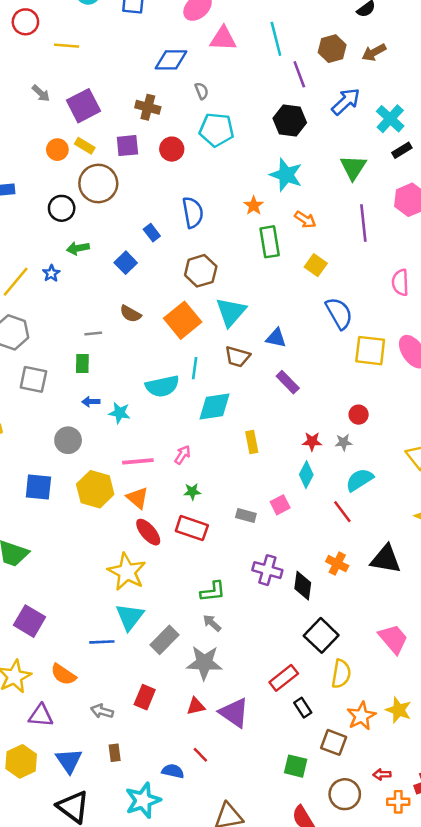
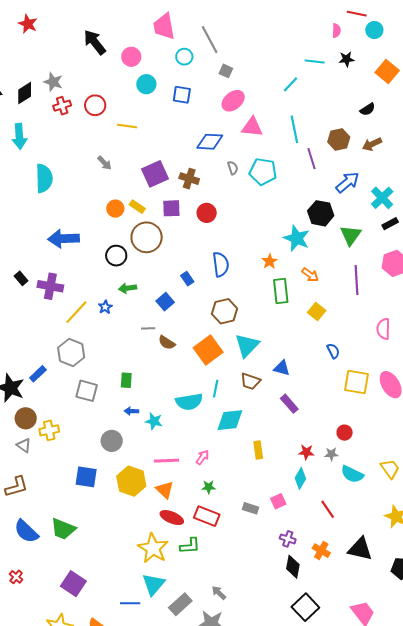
purple square: (84, 106) -> (155, 174), moved
black hexagon: (290, 120) -> (321, 213), moved
cyan pentagon: (216, 130) -> (263, 172), moved
blue semicircle: (339, 313) -> (333, 351), size x0.6
gray line: (93, 334) -> (148, 328), moved
cyan semicircle: (360, 480) -> (352, 474), moved, turned -125
red ellipse: (148, 532) -> (172, 518), turned -30
purple cross: (267, 570) -> (288, 539), moved, size x0.7
green L-shape: (213, 591) -> (190, 546), moved

